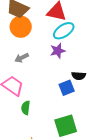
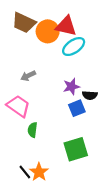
orange circle: (21, 27) -> (48, 31), moved
purple star: (58, 51) -> (71, 87), moved

